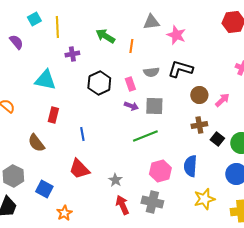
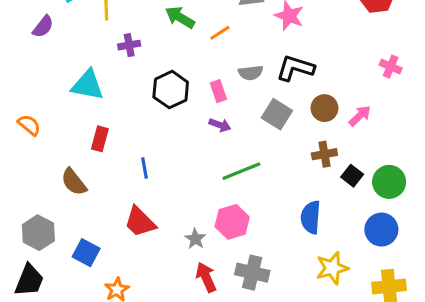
purple semicircle: (16, 42) -> (43, 27), turned 77
orange line: (131, 46) -> (220, 33), turned 48
gray square: (154, 106) -> (277, 114), moved, turned 30
pink hexagon: (160, 171) -> (232, 222), moved

